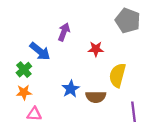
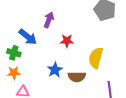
red star: (96, 49) -> (67, 41), moved
green cross: (24, 70) -> (14, 53), turned -32

